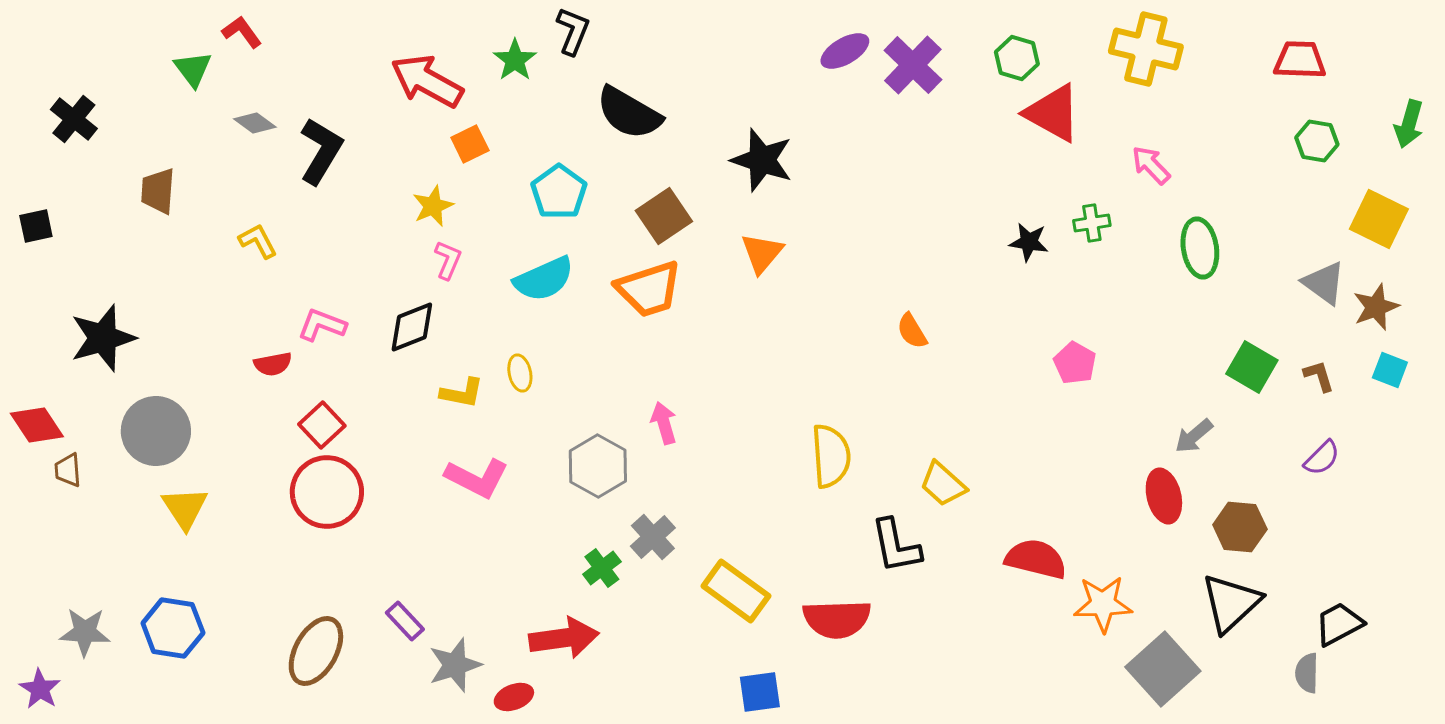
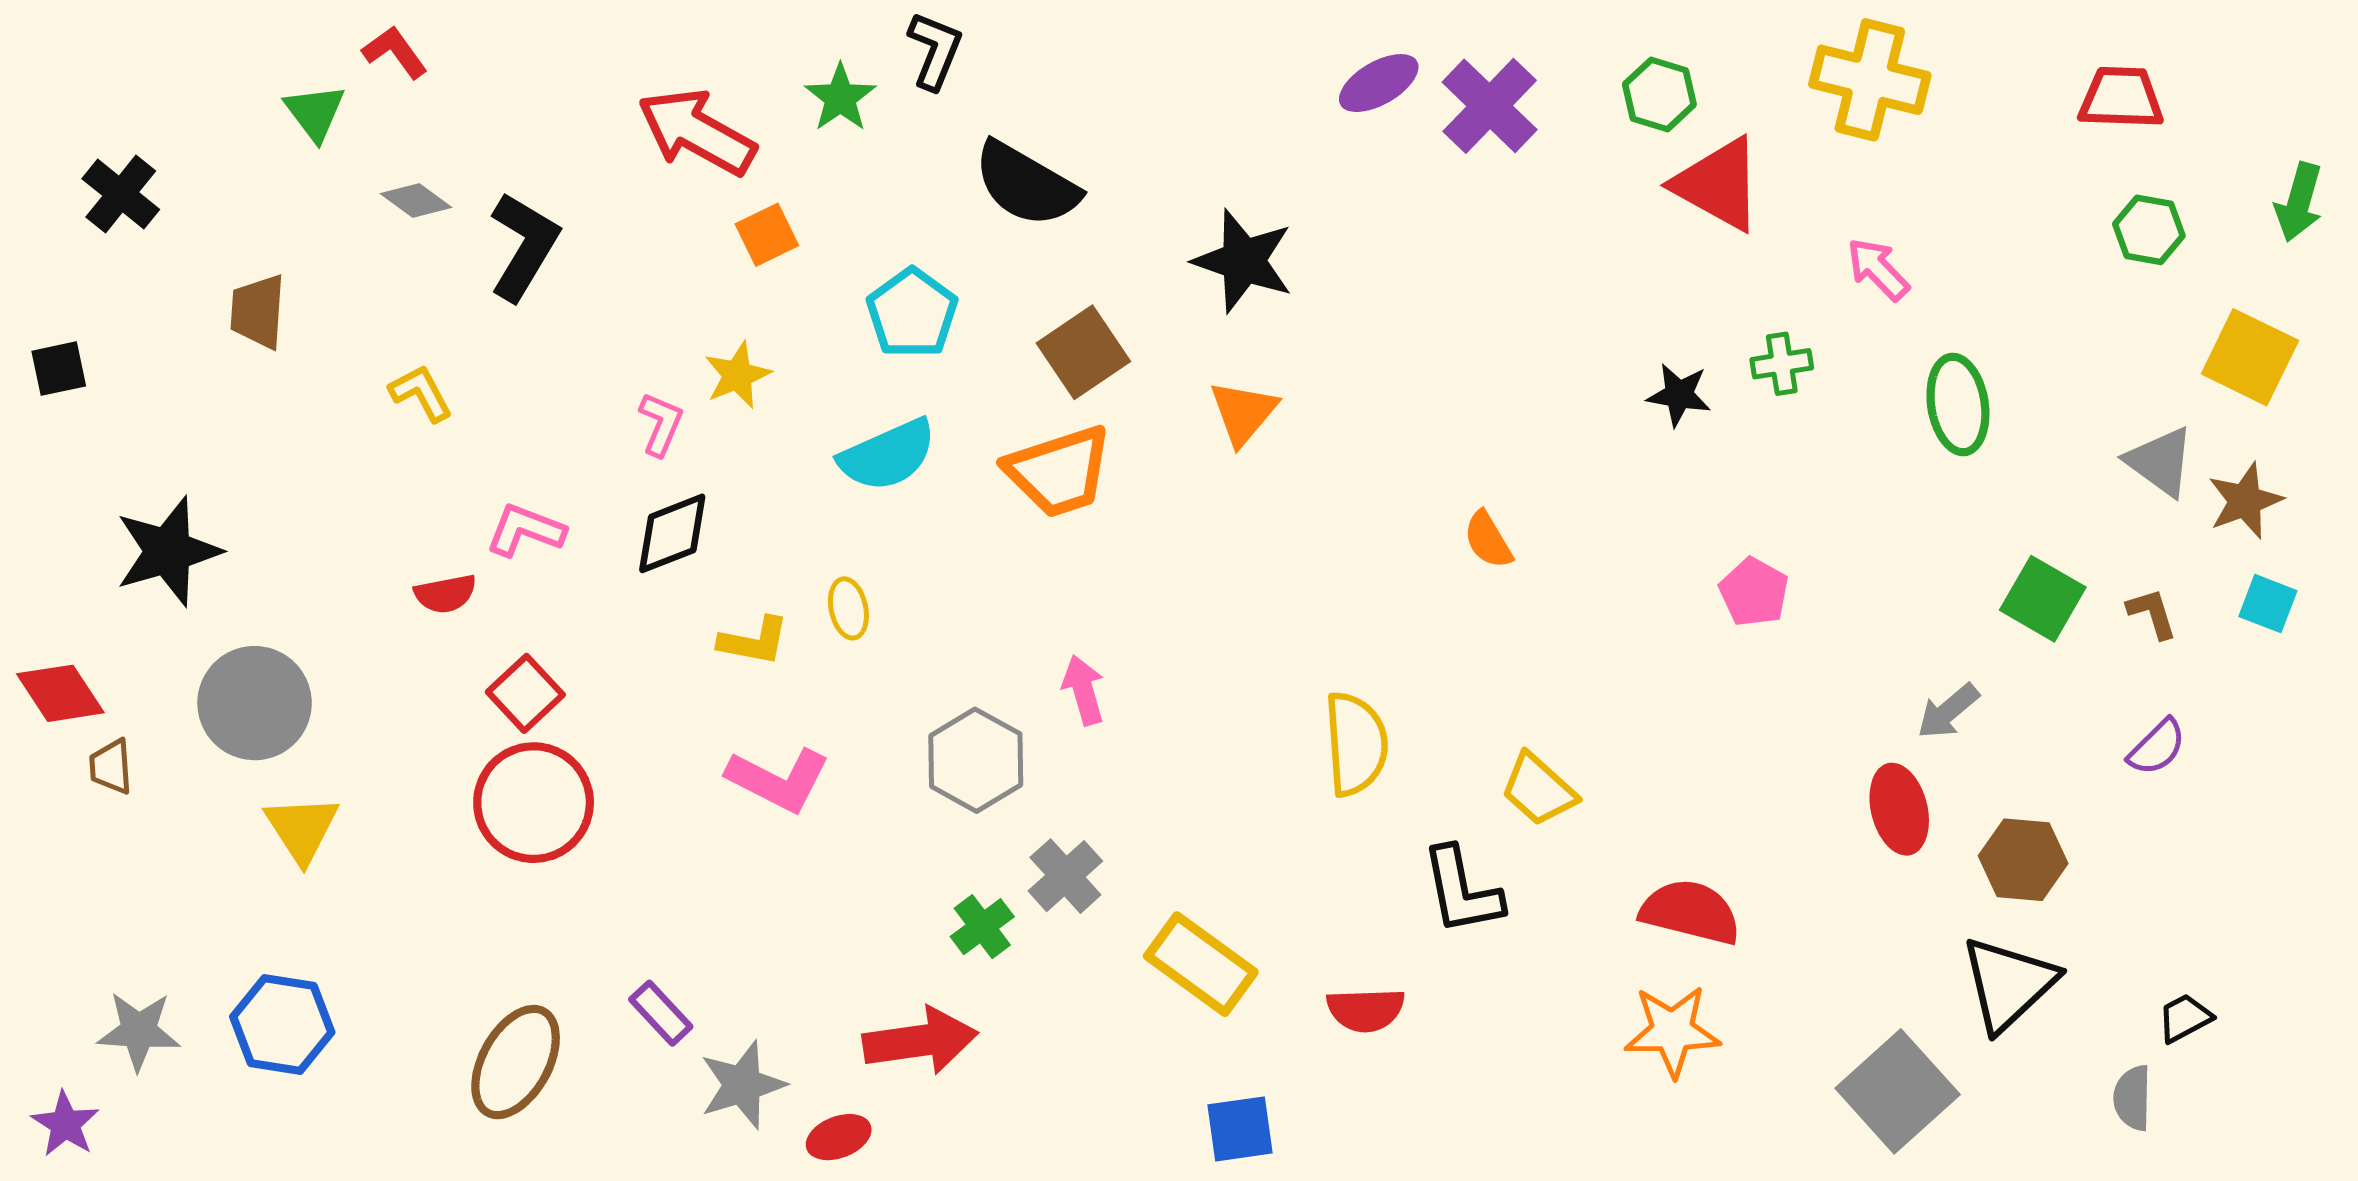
yellow star: (433, 206) -> (737, 375), moved
pink L-shape: (448, 260) -> (661, 424), moved
orange star: (1103, 604) -> (1672, 1031), moved
red semicircle: (837, 619) -> (1366, 1010), size x0.7
black trapezoid: (1339, 624) -> (2185, 1018), size x0.7

